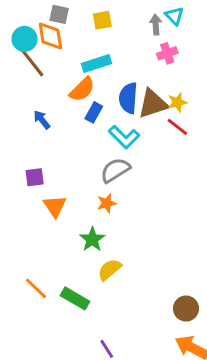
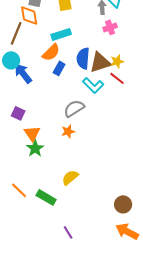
cyan circle: (25, 39) -> (11, 60), moved
brown line: (32, 62) -> (16, 33), turned 60
blue arrow: (42, 120) -> (23, 73), size x1.5
cyan L-shape: (124, 137) -> (93, 85), moved
purple square: (35, 177) -> (18, 113), turned 32
green star: (92, 239) -> (35, 148), moved

